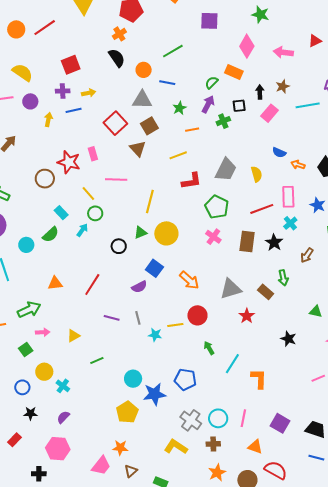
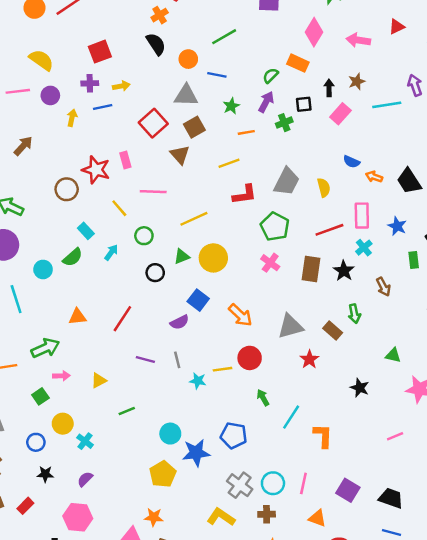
yellow line: (150, 201) -> (194, 219), turned 50
green circle: (95, 213) -> (144, 236), moved
brown arrow: (307, 255) -> (383, 287), turned -63

